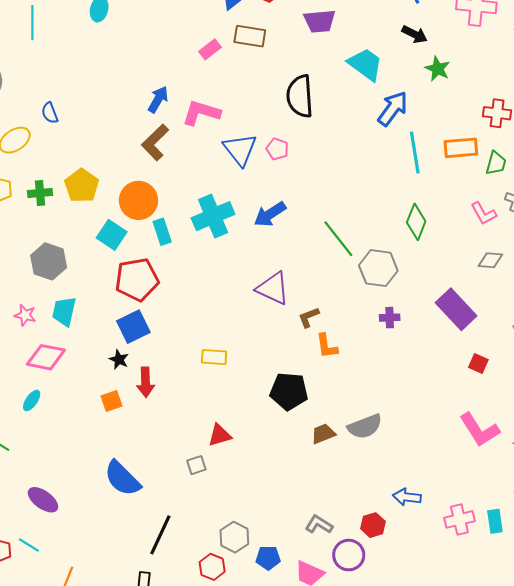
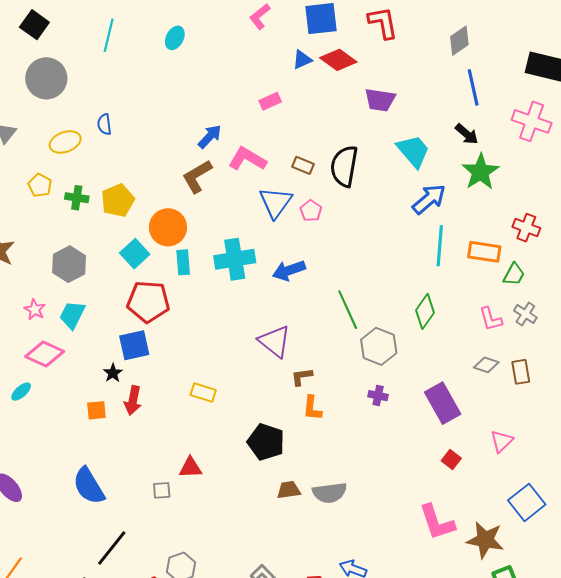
brown rectangle: (250, 36) -> (303, 165), moved, size x0.7
green star: (438, 69) -> (480, 172), size x1.5

